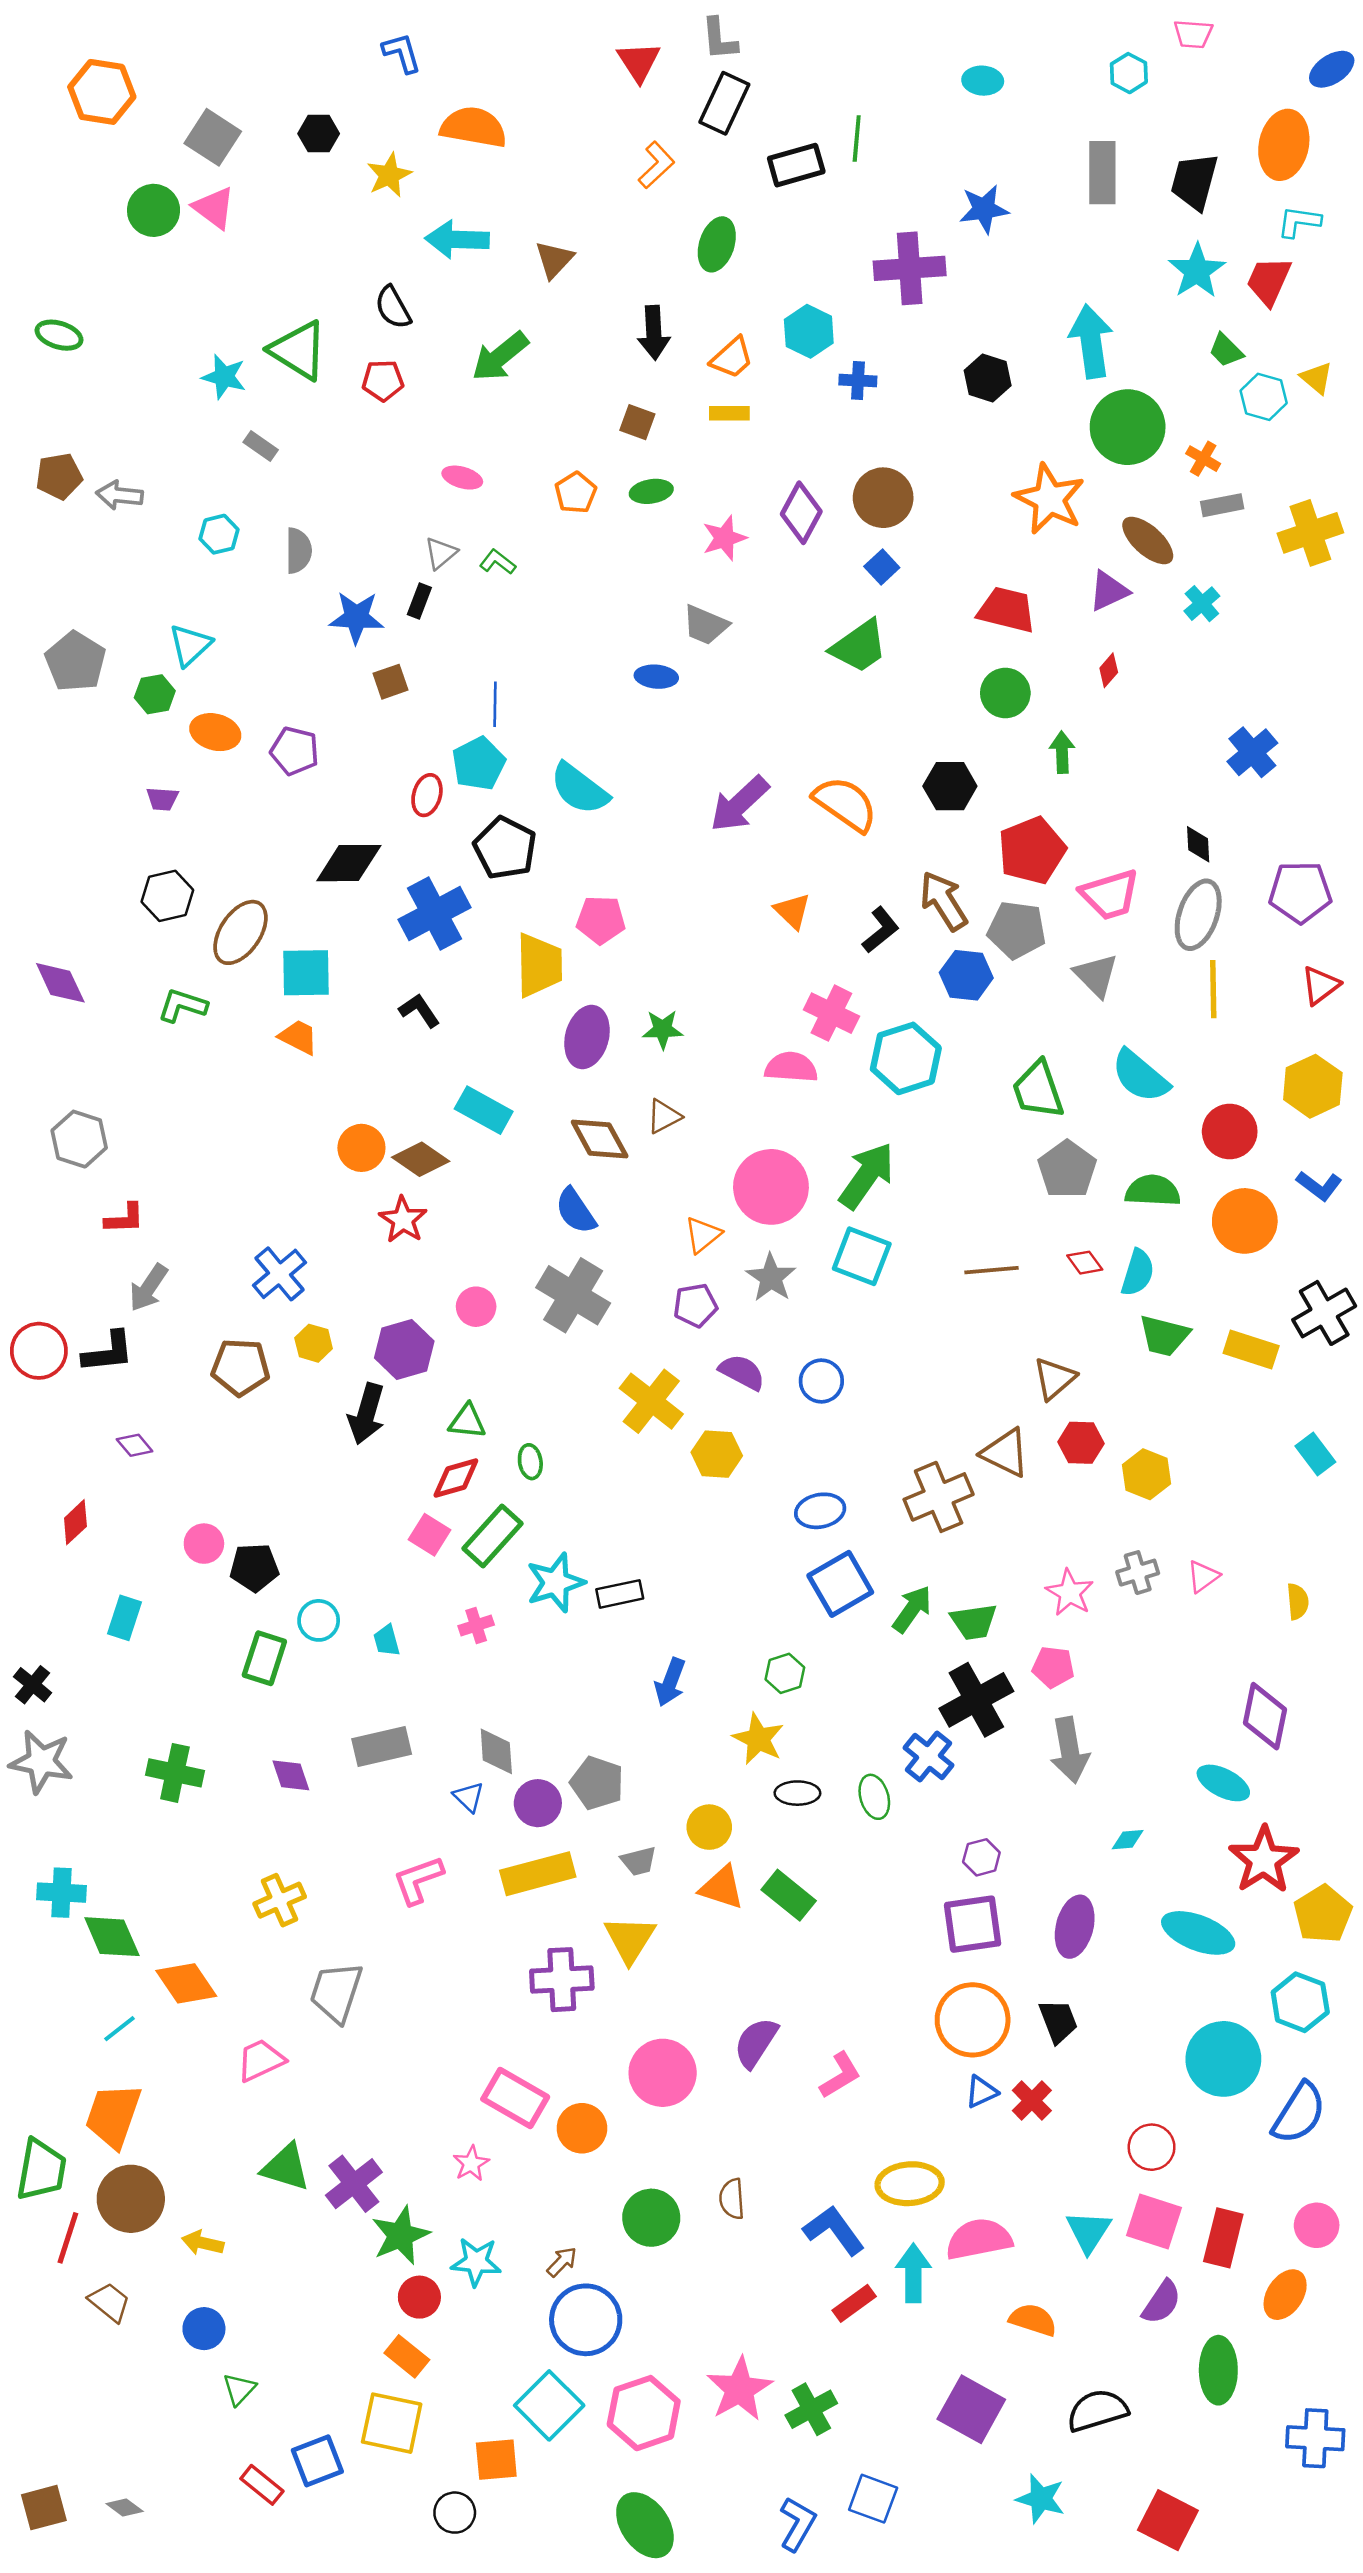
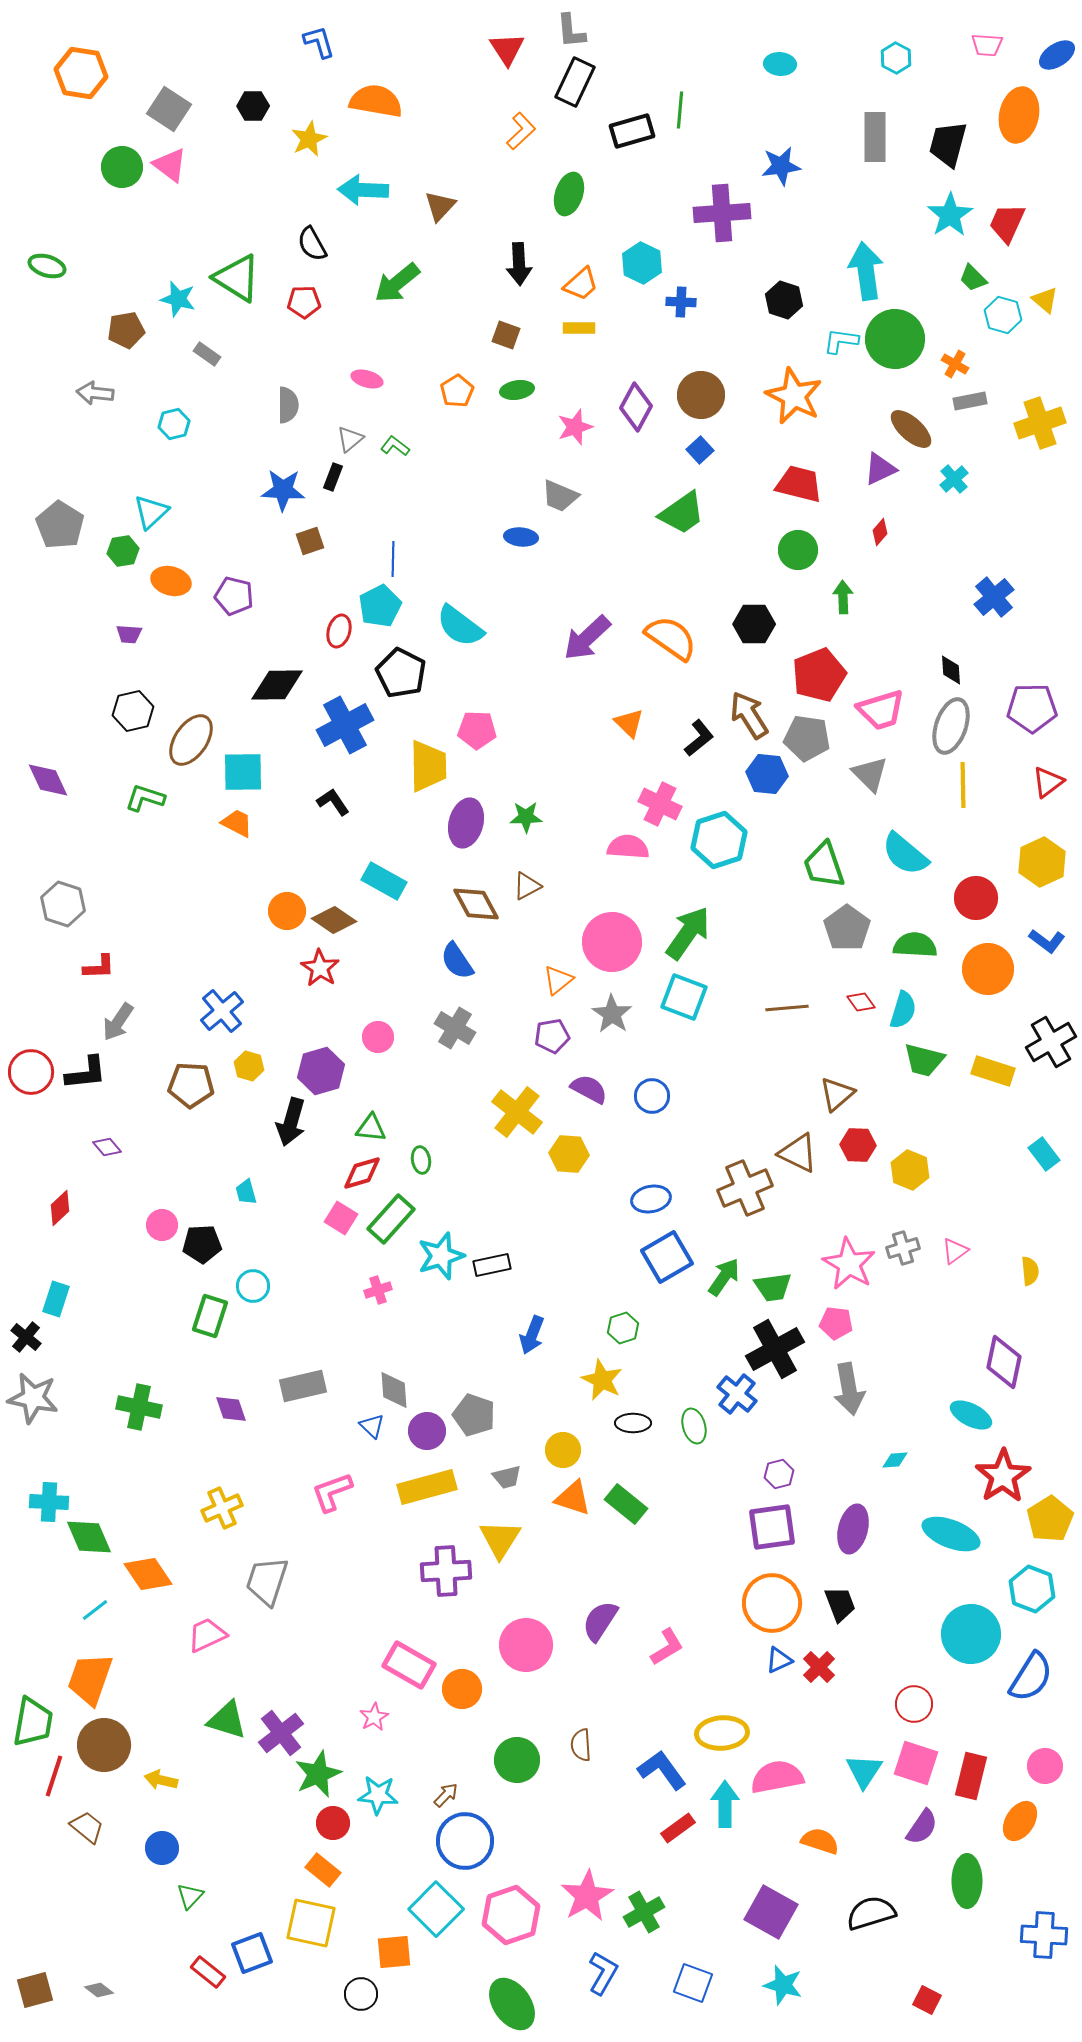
pink trapezoid: (1193, 34) -> (987, 45), moved
cyan L-shape: (1299, 222) -> (841, 341), moved
brown pentagon: (59, 476) -> (126, 330), moved
orange star: (1049, 499) -> (794, 396), moved
gray semicircle: (298, 551) -> (288, 405), moved
gray cross: (573, 1295) -> (455, 1028), size x0.7
pink star: (1070, 1593) -> (849, 1264), size x1.4
cyan rectangle: (125, 1618) -> (56, 1299), moved
cyan trapezoid: (387, 1641) -> (246, 1192), moved
cyan star: (1041, 2499) -> (783, 1985), moved
red square: (1168, 2520) -> (927, 2000), size x0.6
blue L-shape: (797, 2524) -> (603, 1973), moved

